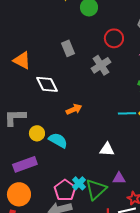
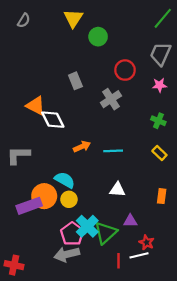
orange triangle: (22, 60) -> (36, 106), moved
cyan line: (127, 113) -> (113, 151), moved
yellow circle: (37, 133) -> (69, 199), moved
cyan cross: (79, 183) -> (87, 226), size x1.5
orange circle: (19, 194) -> (44, 196), moved

